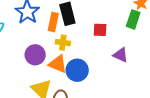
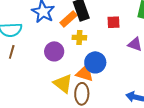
orange rectangle: (53, 22) -> (68, 19), turned 42
orange triangle: (58, 64) -> (85, 73), moved

